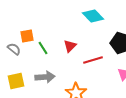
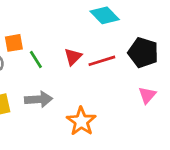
red line: (93, 60) -> (102, 61), moved

